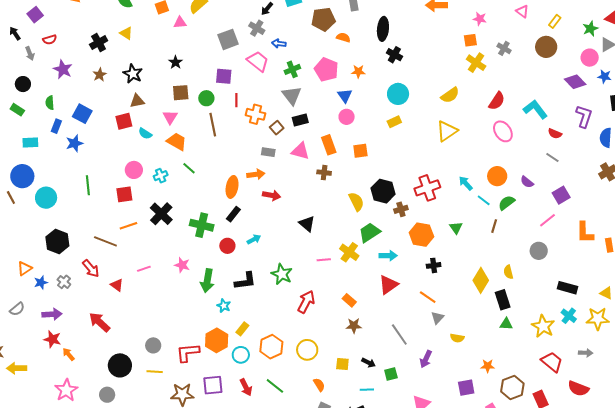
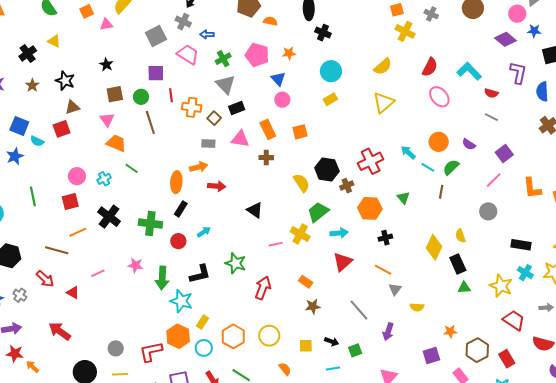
cyan semicircle: (145, 134) -> (37, 141), moved
cyan star: (224, 306) -> (181, 301), size x1.6

